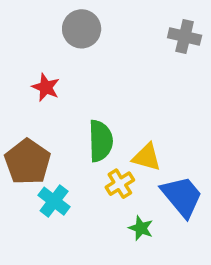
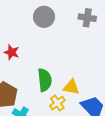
gray circle: (82, 29) -> (44, 17), moved

